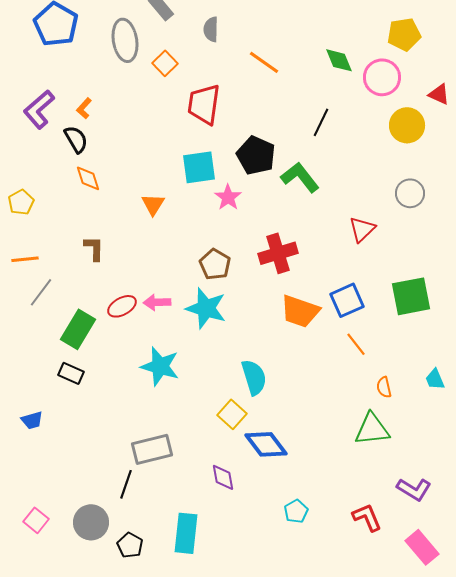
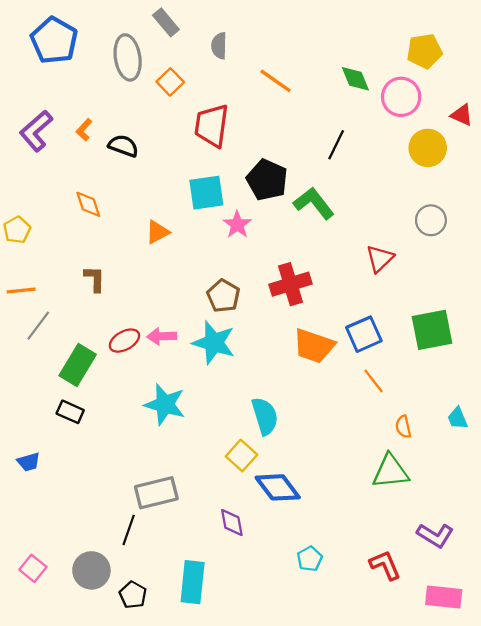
black semicircle: (76, 139) -> (123, 146), moved, turned -40
orange triangle: (153, 204) -> (157, 232), turned 30
pink rectangle: (422, 547) -> (444, 597), turned -44

